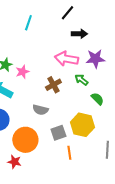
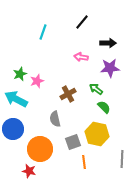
black arrow: (79, 34) -> (108, 43), moved
pink arrow: (66, 59) -> (81, 57), moved, size x0.6
green semicircle: (97, 99) -> (104, 107), moved
gray semicircle: (40, 110) -> (55, 119), turned 63

